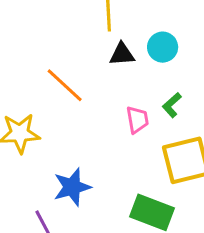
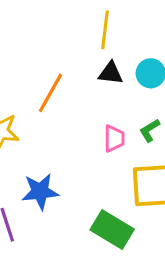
orange line: (65, 85) -> (50, 93), turned 66

